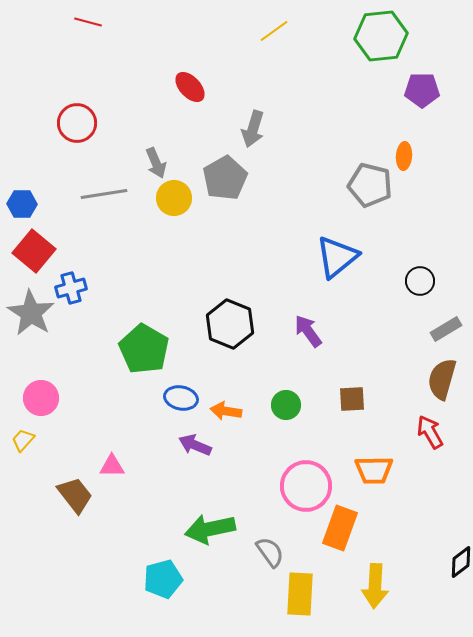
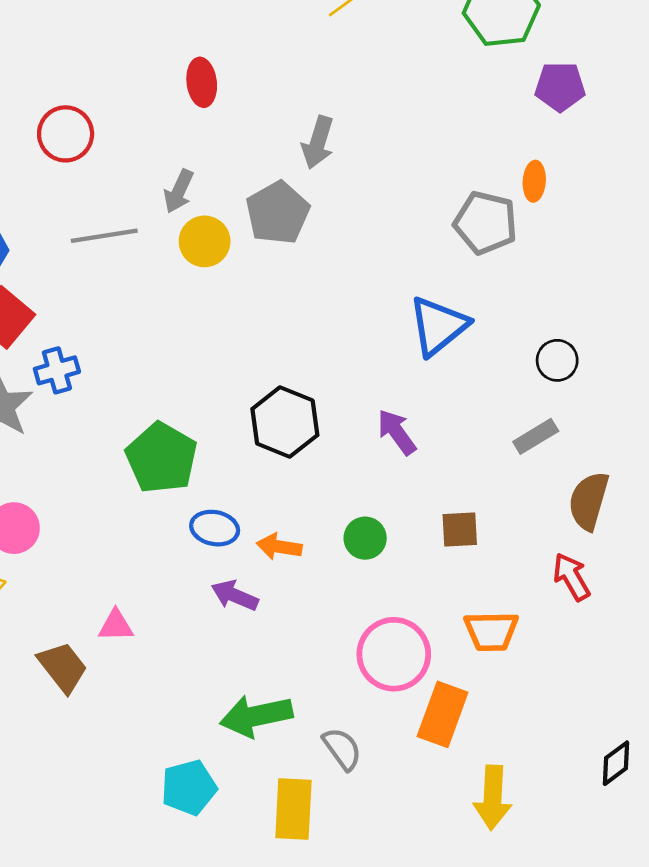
red ellipse: (190, 87) -> (202, 82), moved, turned 36
gray arrow: (156, 163) -> (179, 191), turned 48
gray rectangle: (446, 329) -> (536, 436), moved
yellow rectangle: (300, 594) -> (293, 809), moved

